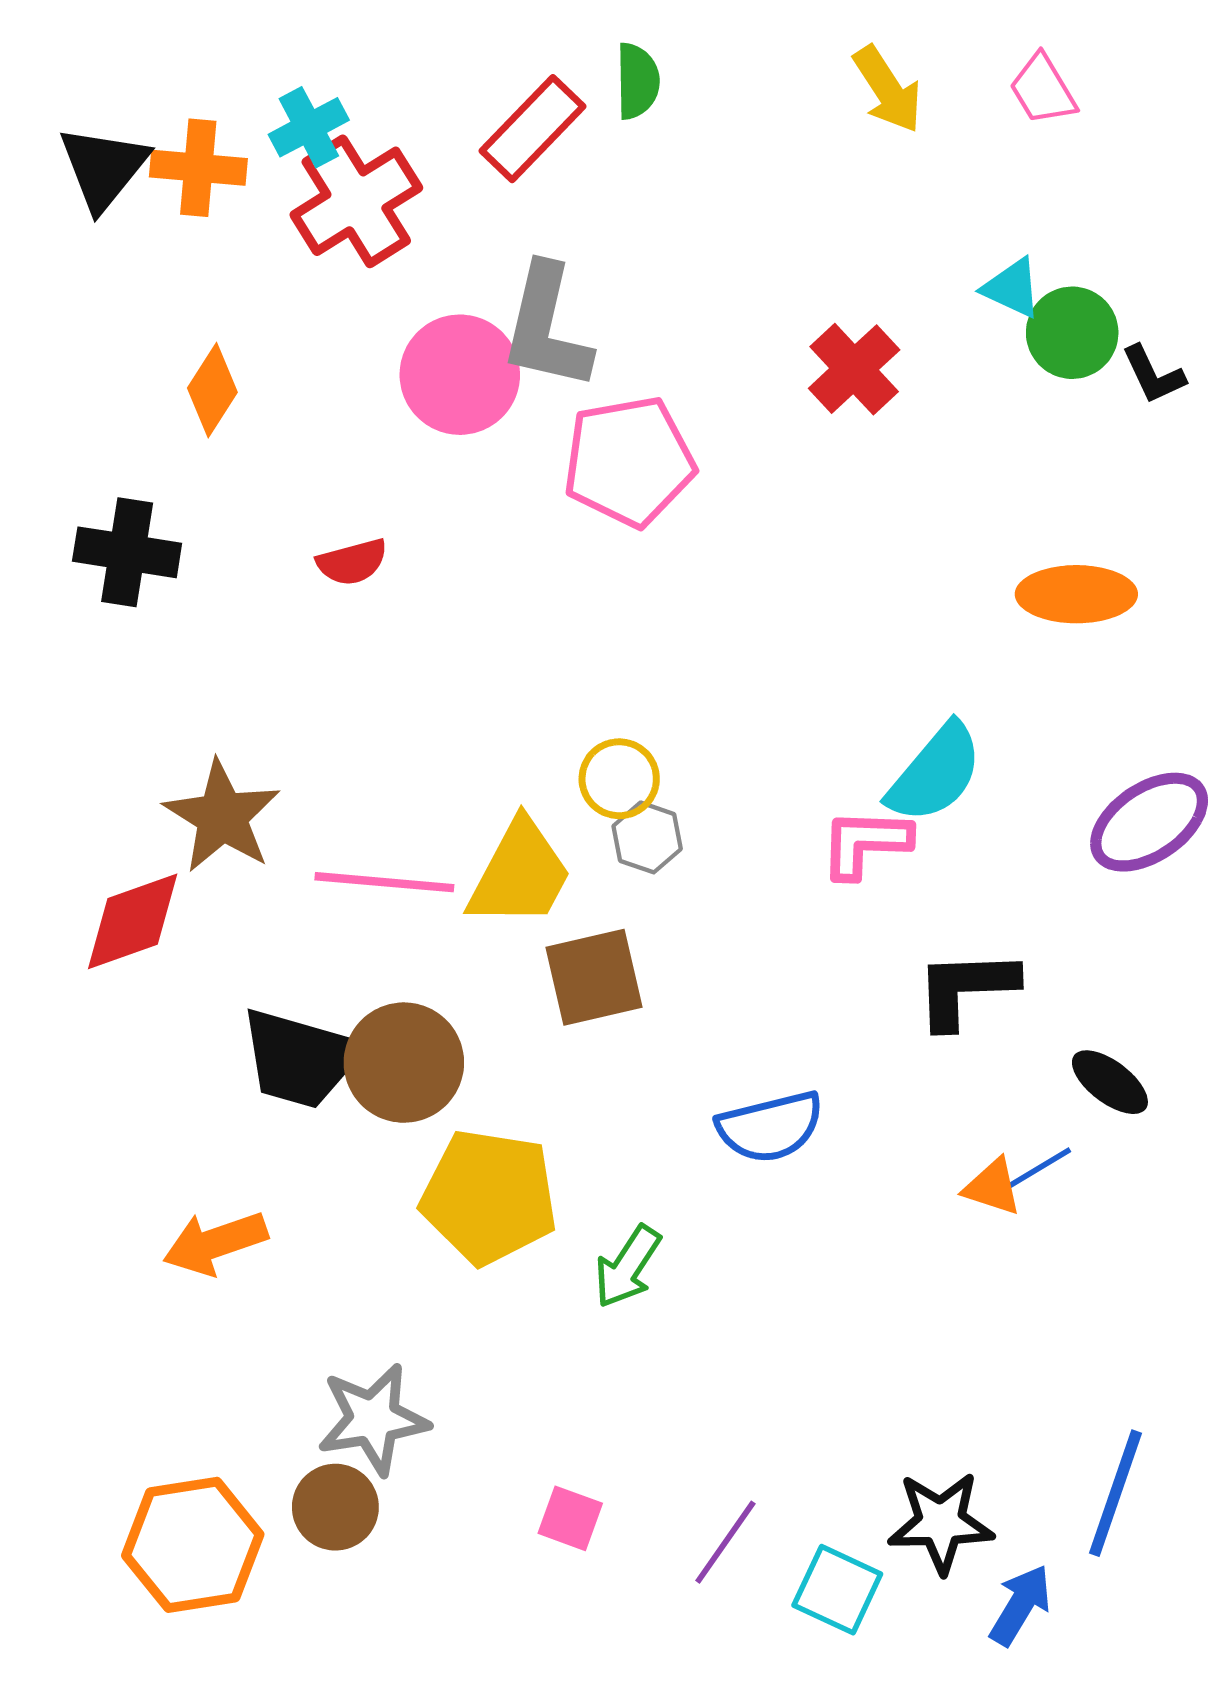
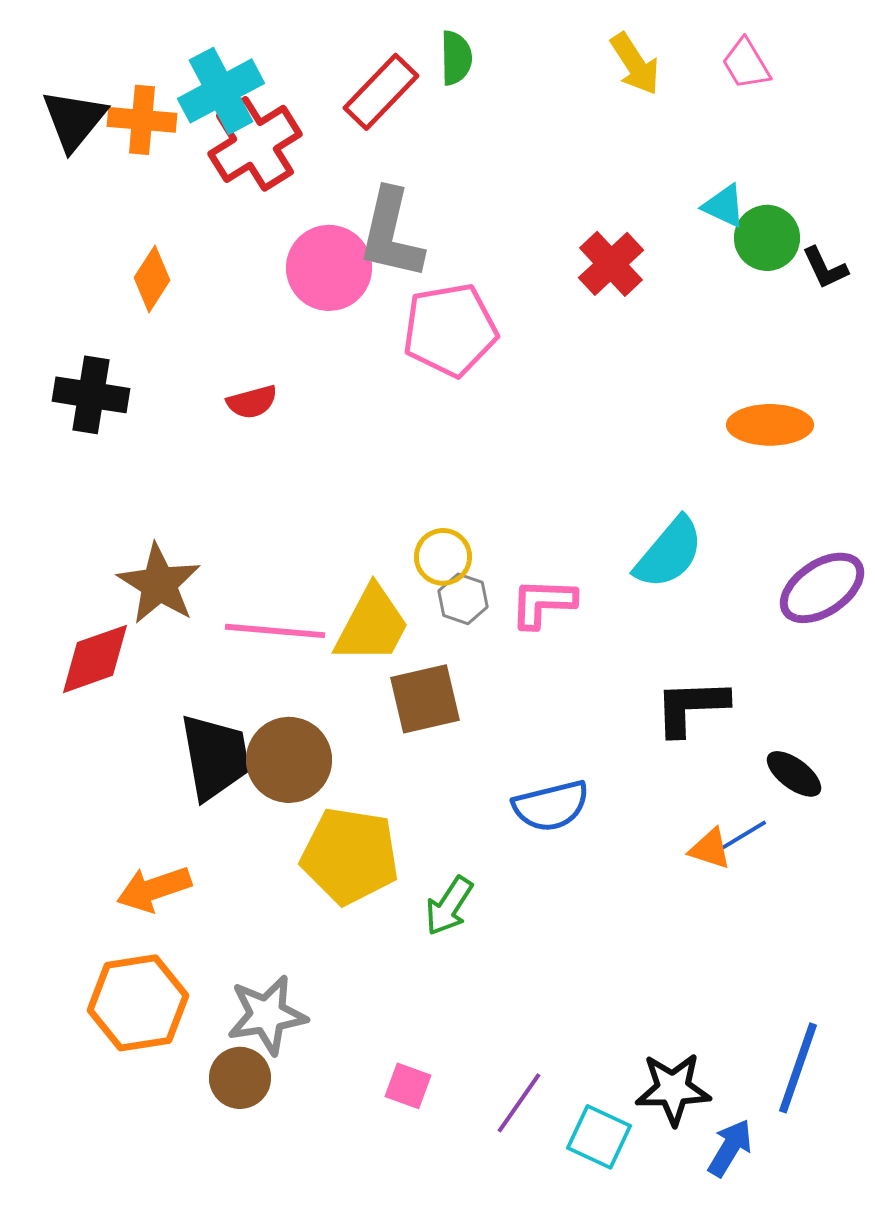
cyan cross: (309, 127) -> (221, 91), size x1.5
pink L-shape: (865, 843) -> (543, 603), moved
black trapezoid: (300, 1058) -> (215, 757), turned -116
orange hexagon: (193, 1545) -> (138, 1003), moved

